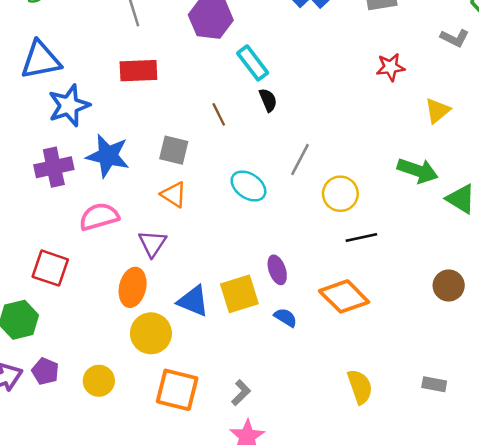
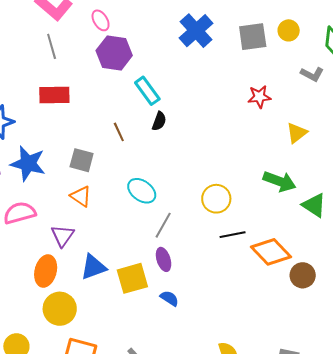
black semicircle: (268, 100) -> (159, 121), turned 42
gray line: (300, 159) -> (163, 225), moved
orange diamond: (344, 296) -> (271, 252), moved
blue triangle: (193, 301) -> (93, 267), moved, turned -44

